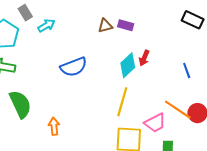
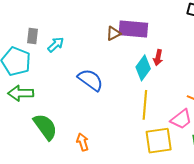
gray rectangle: (25, 13) -> (33, 36), turned 49
purple rectangle: (126, 25) -> (133, 29), size x1.8
blue semicircle: (74, 67) -> (90, 80), turned -112

